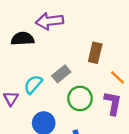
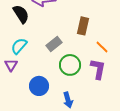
black semicircle: (23, 39) -> (21, 14), turned 60
cyan semicircle: (33, 84) -> (19, 46), moved

